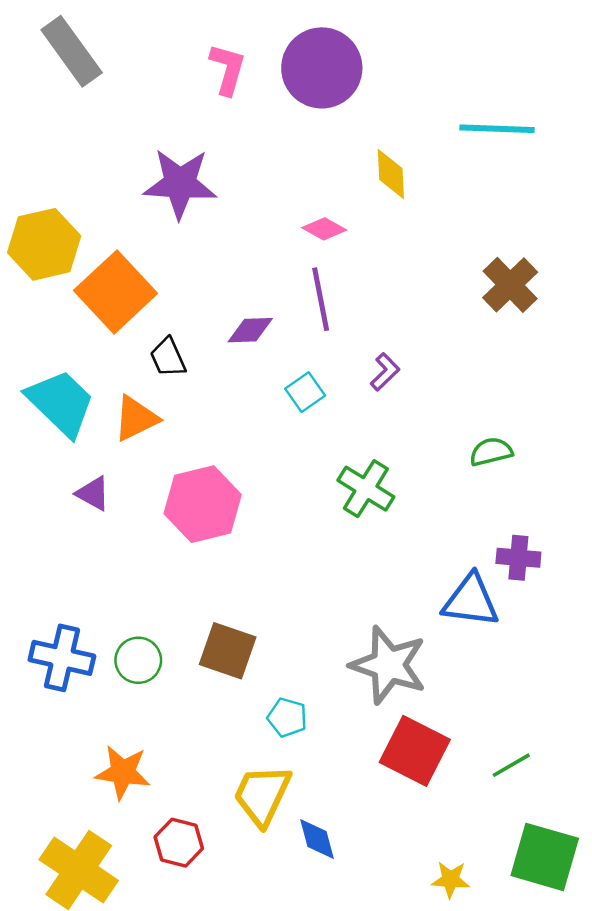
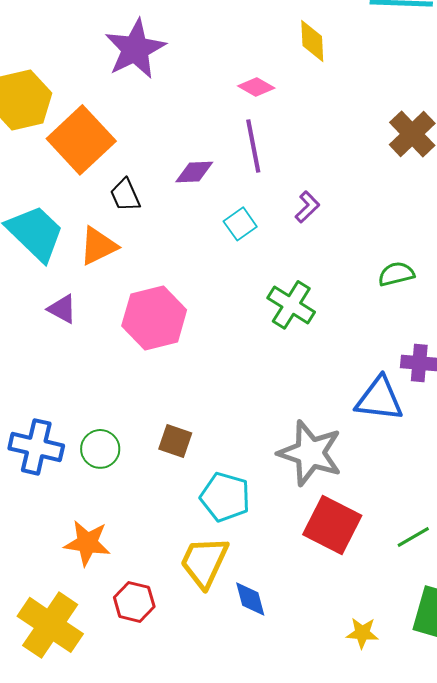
purple star: (180, 184) -> (135, 49), turned -30
brown square: (228, 651) -> (175, 441), size x0.7
cyan pentagon: (287, 717) -> (225, 497), size x1.5

